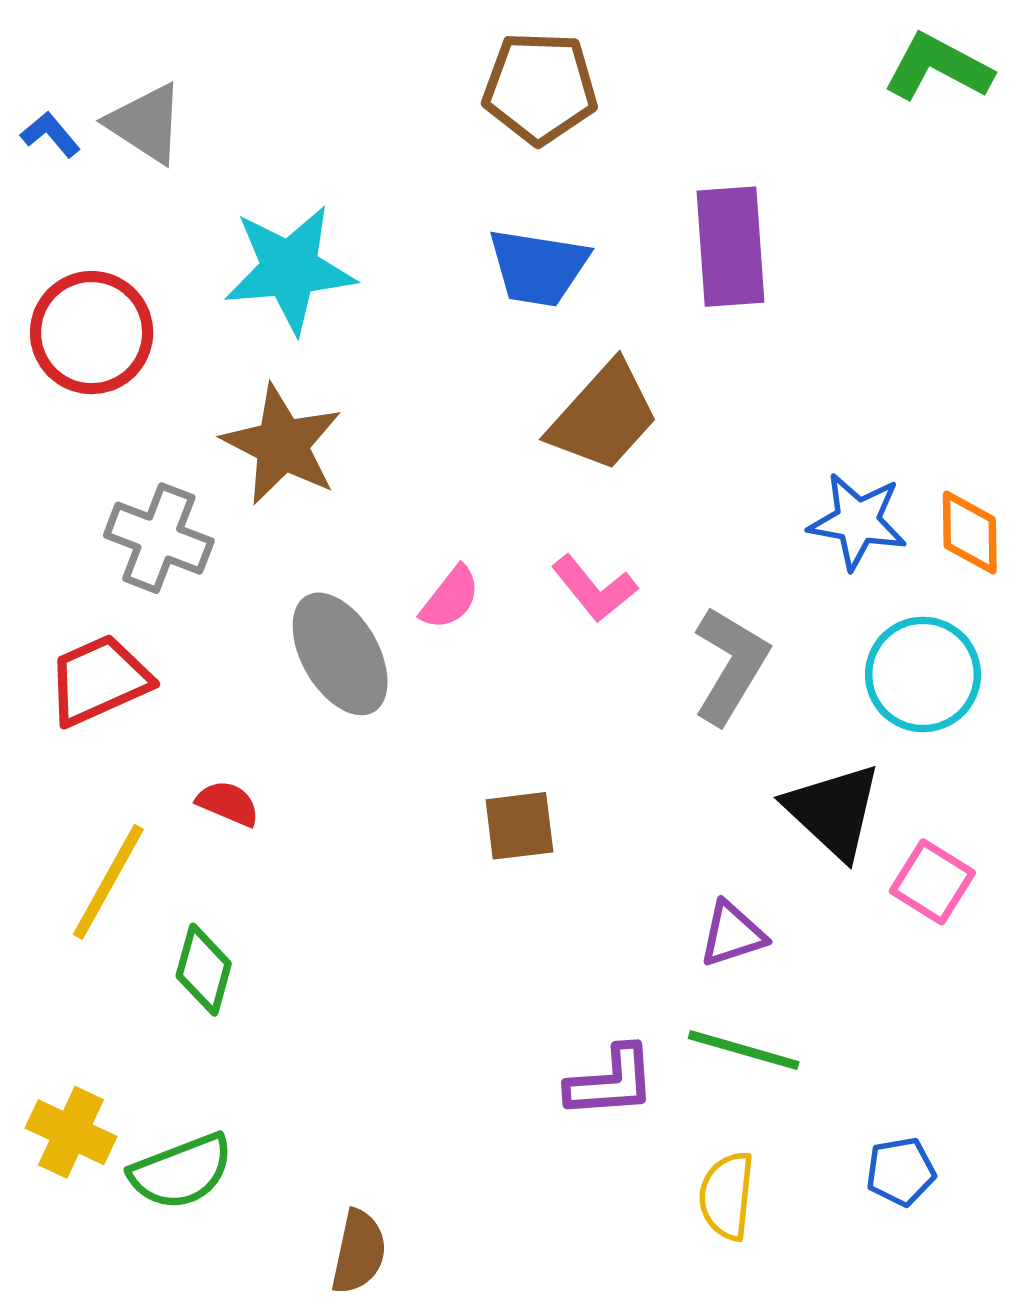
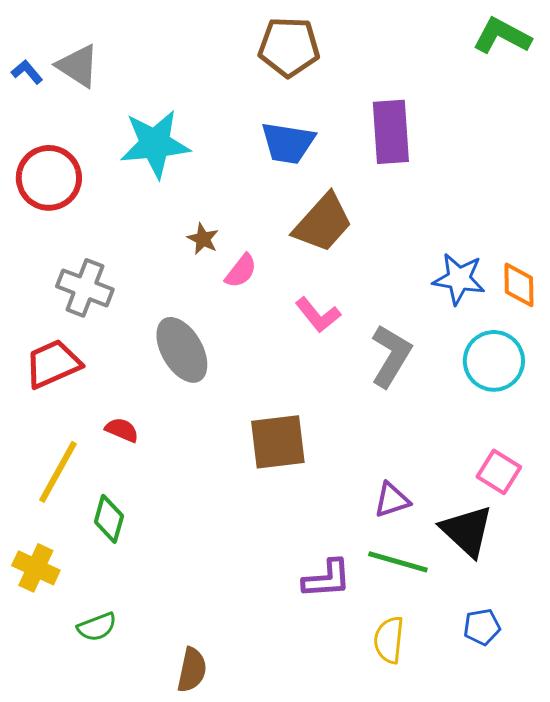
brown star: (282, 445) -> (203, 239), moved, size x0.5
pink semicircle: (450, 598) -> (241, 271), moved
black triangle: (833, 811) -> (467, 531), moved
brown square: (519, 826) -> (278, 442), size x1.5
yellow cross: (71, 1132) -> (36, 568), moved
green semicircle: (181, 1171) -> (97, 627), size x0.7

